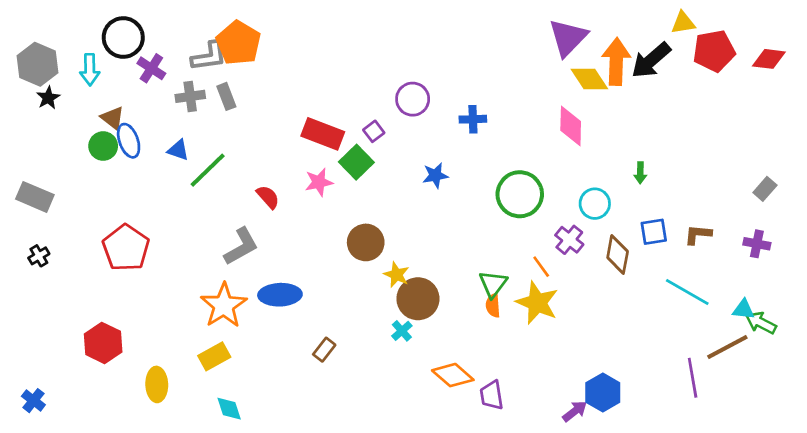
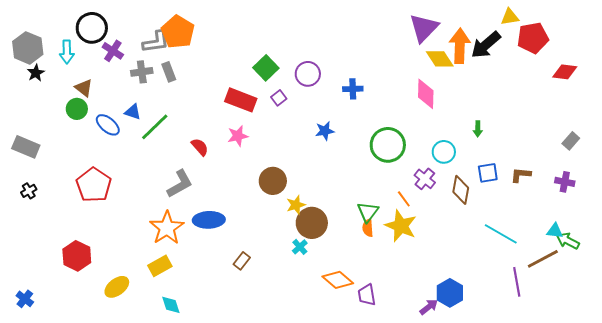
red diamond: (769, 59) -> (565, 72), moved
blue ellipse: (129, 141) -> (108, 125), moved, turned -30
green square: (356, 162) -> (266, 68), moved
yellow star: (397, 275) -> (296, 205), turned 30
cyan line: (687, 292) -> (501, 234), moved
yellow ellipse: (157, 384) -> (117, 287), turned 55

